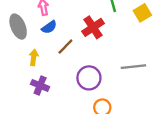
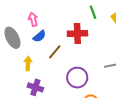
red cross: (93, 27) -> (77, 34), turned 36

